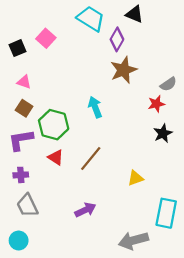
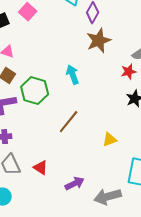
red triangle: (56, 157) -> (41, 168), moved
purple arrow: (85, 210) -> (75, 184), moved

